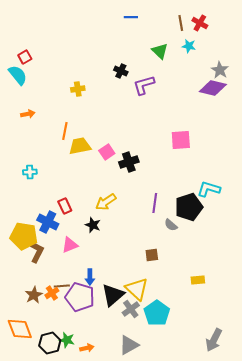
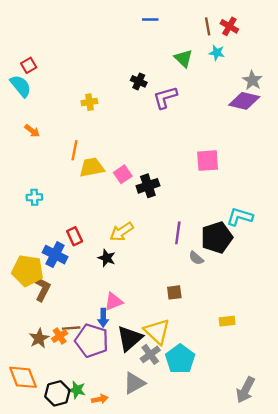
orange arrow: (28, 114) -> (32, 131), turned 48
pink triangle: (70, 245) -> (114, 302), moved
gray triangle: (129, 345) -> (134, 383), moved

